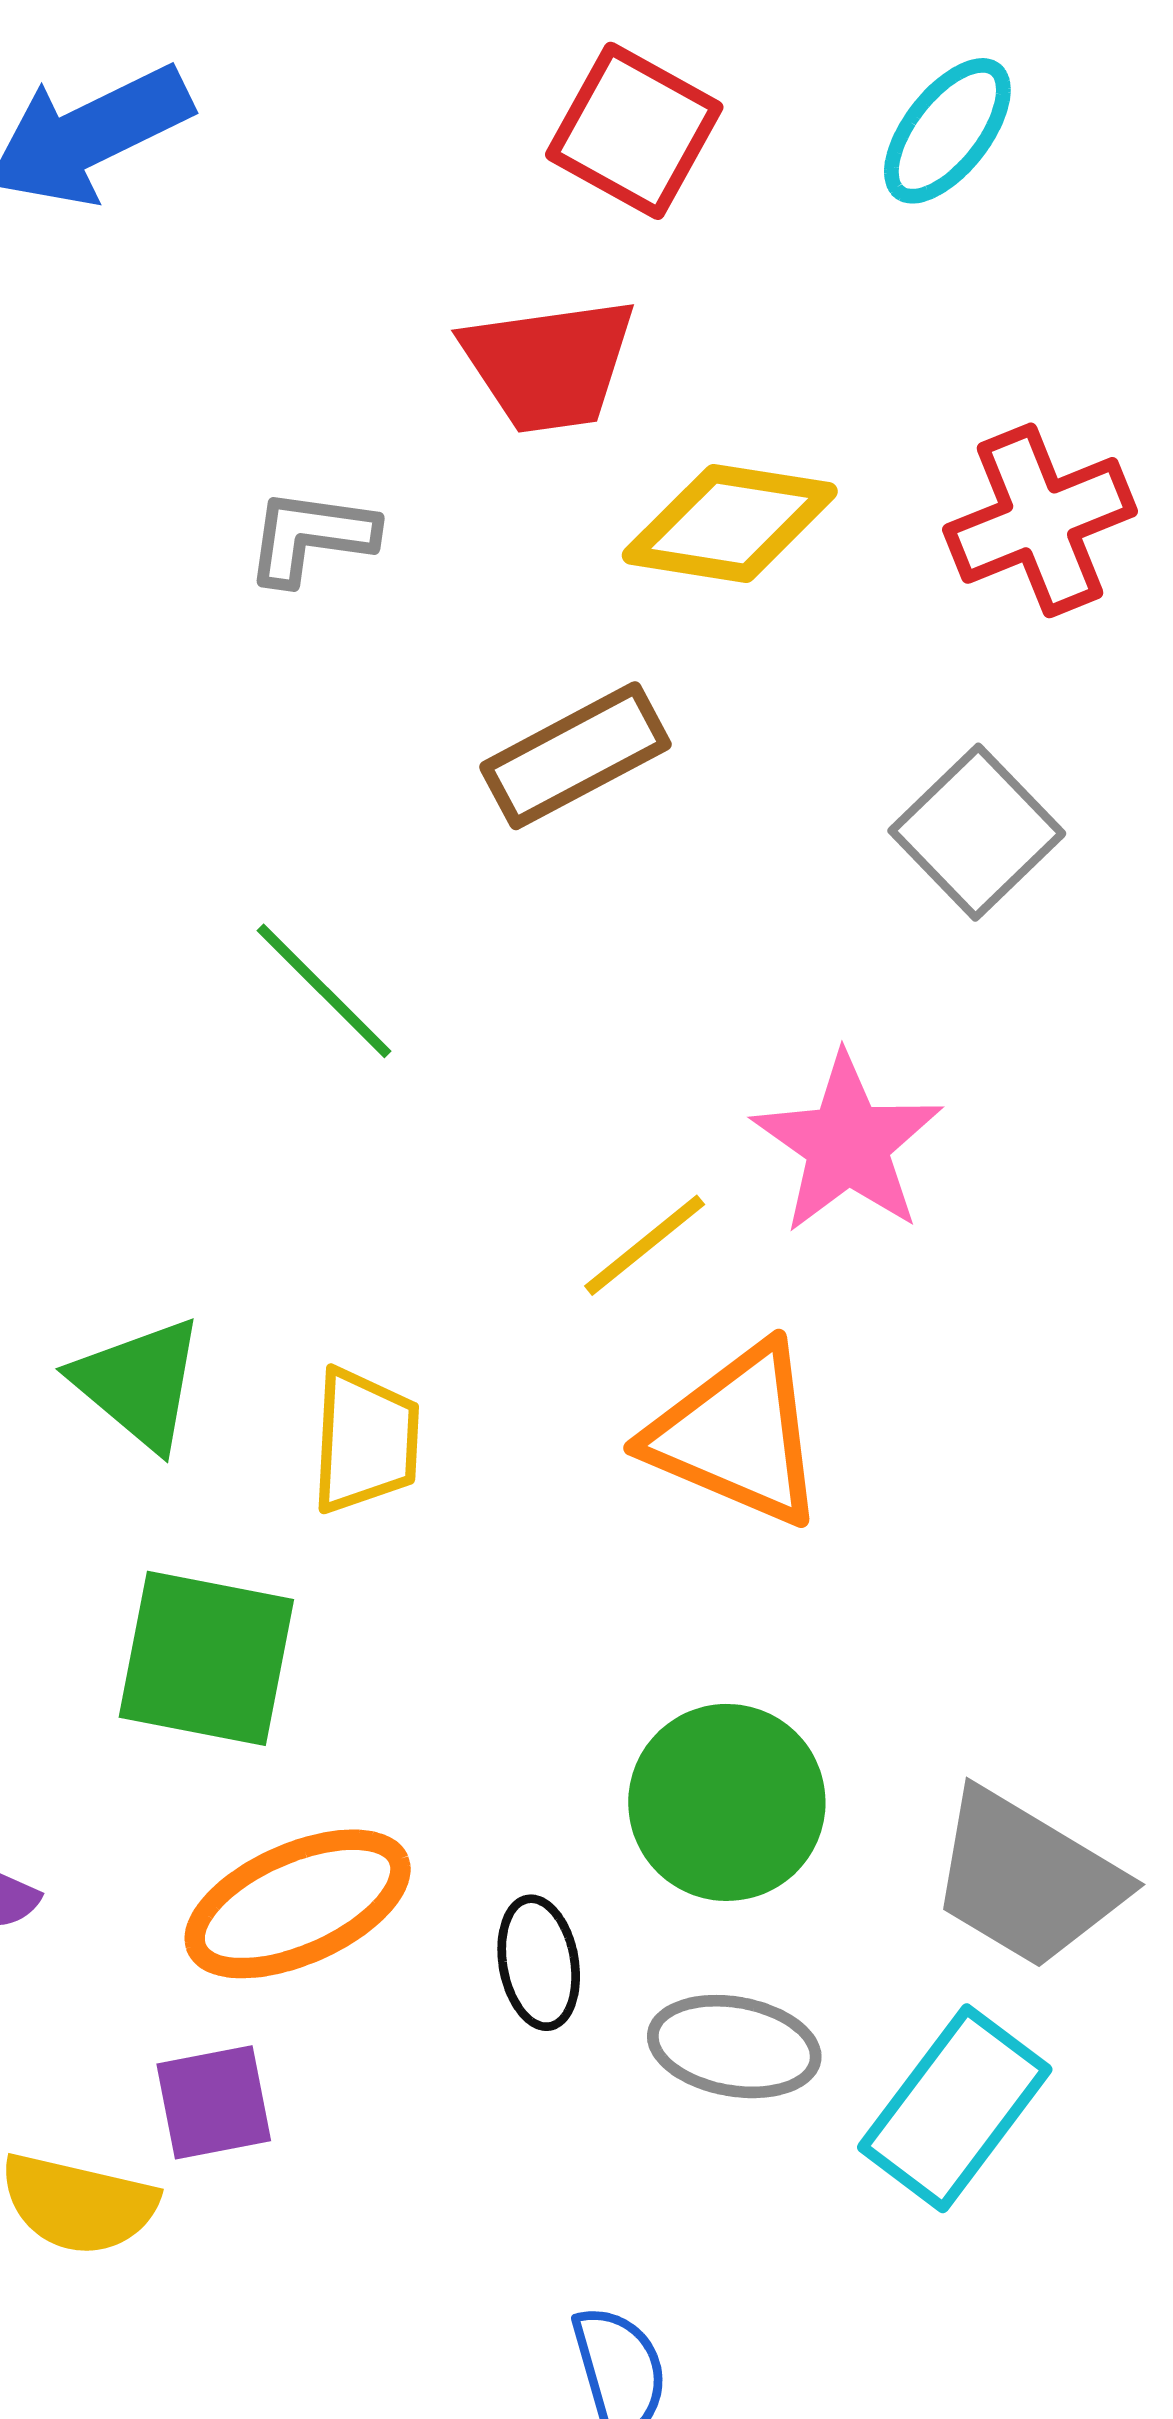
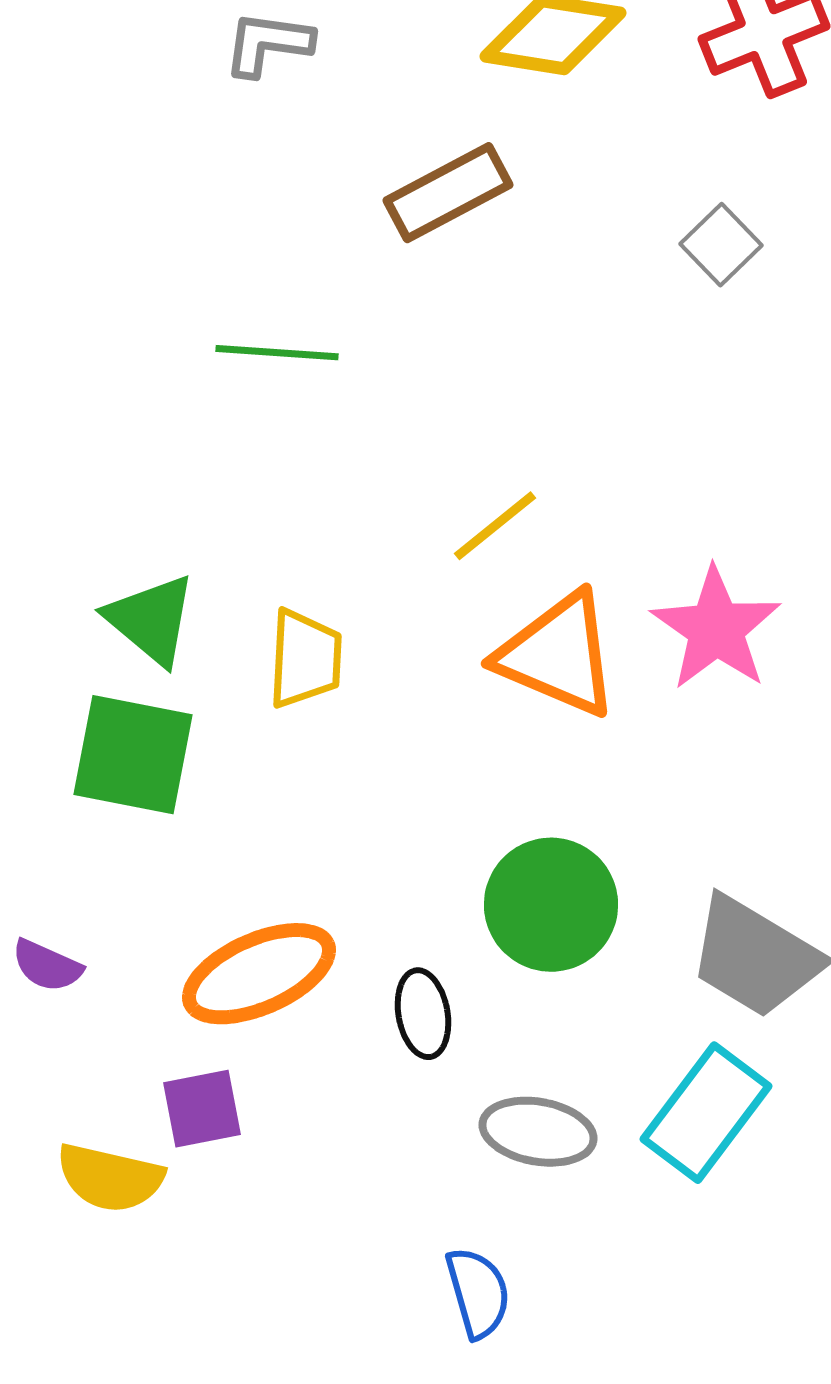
gray square: (977, 832) -> (721, 245), size x0.7
green line: (324, 991) -> (277, 353), turned -41
pink star: (847, 1144) -> (716, 629), moved
green square: (206, 1658) -> (133, 755), moved
gray ellipse: (734, 2047) -> (538, 1132), moved

